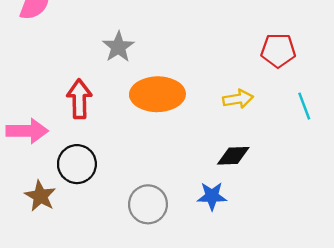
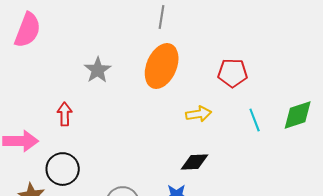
orange ellipse: (157, 94) -> (162, 66), moved, turned -66
red arrow: (79, 99) -> (65, 114), size x0.7

